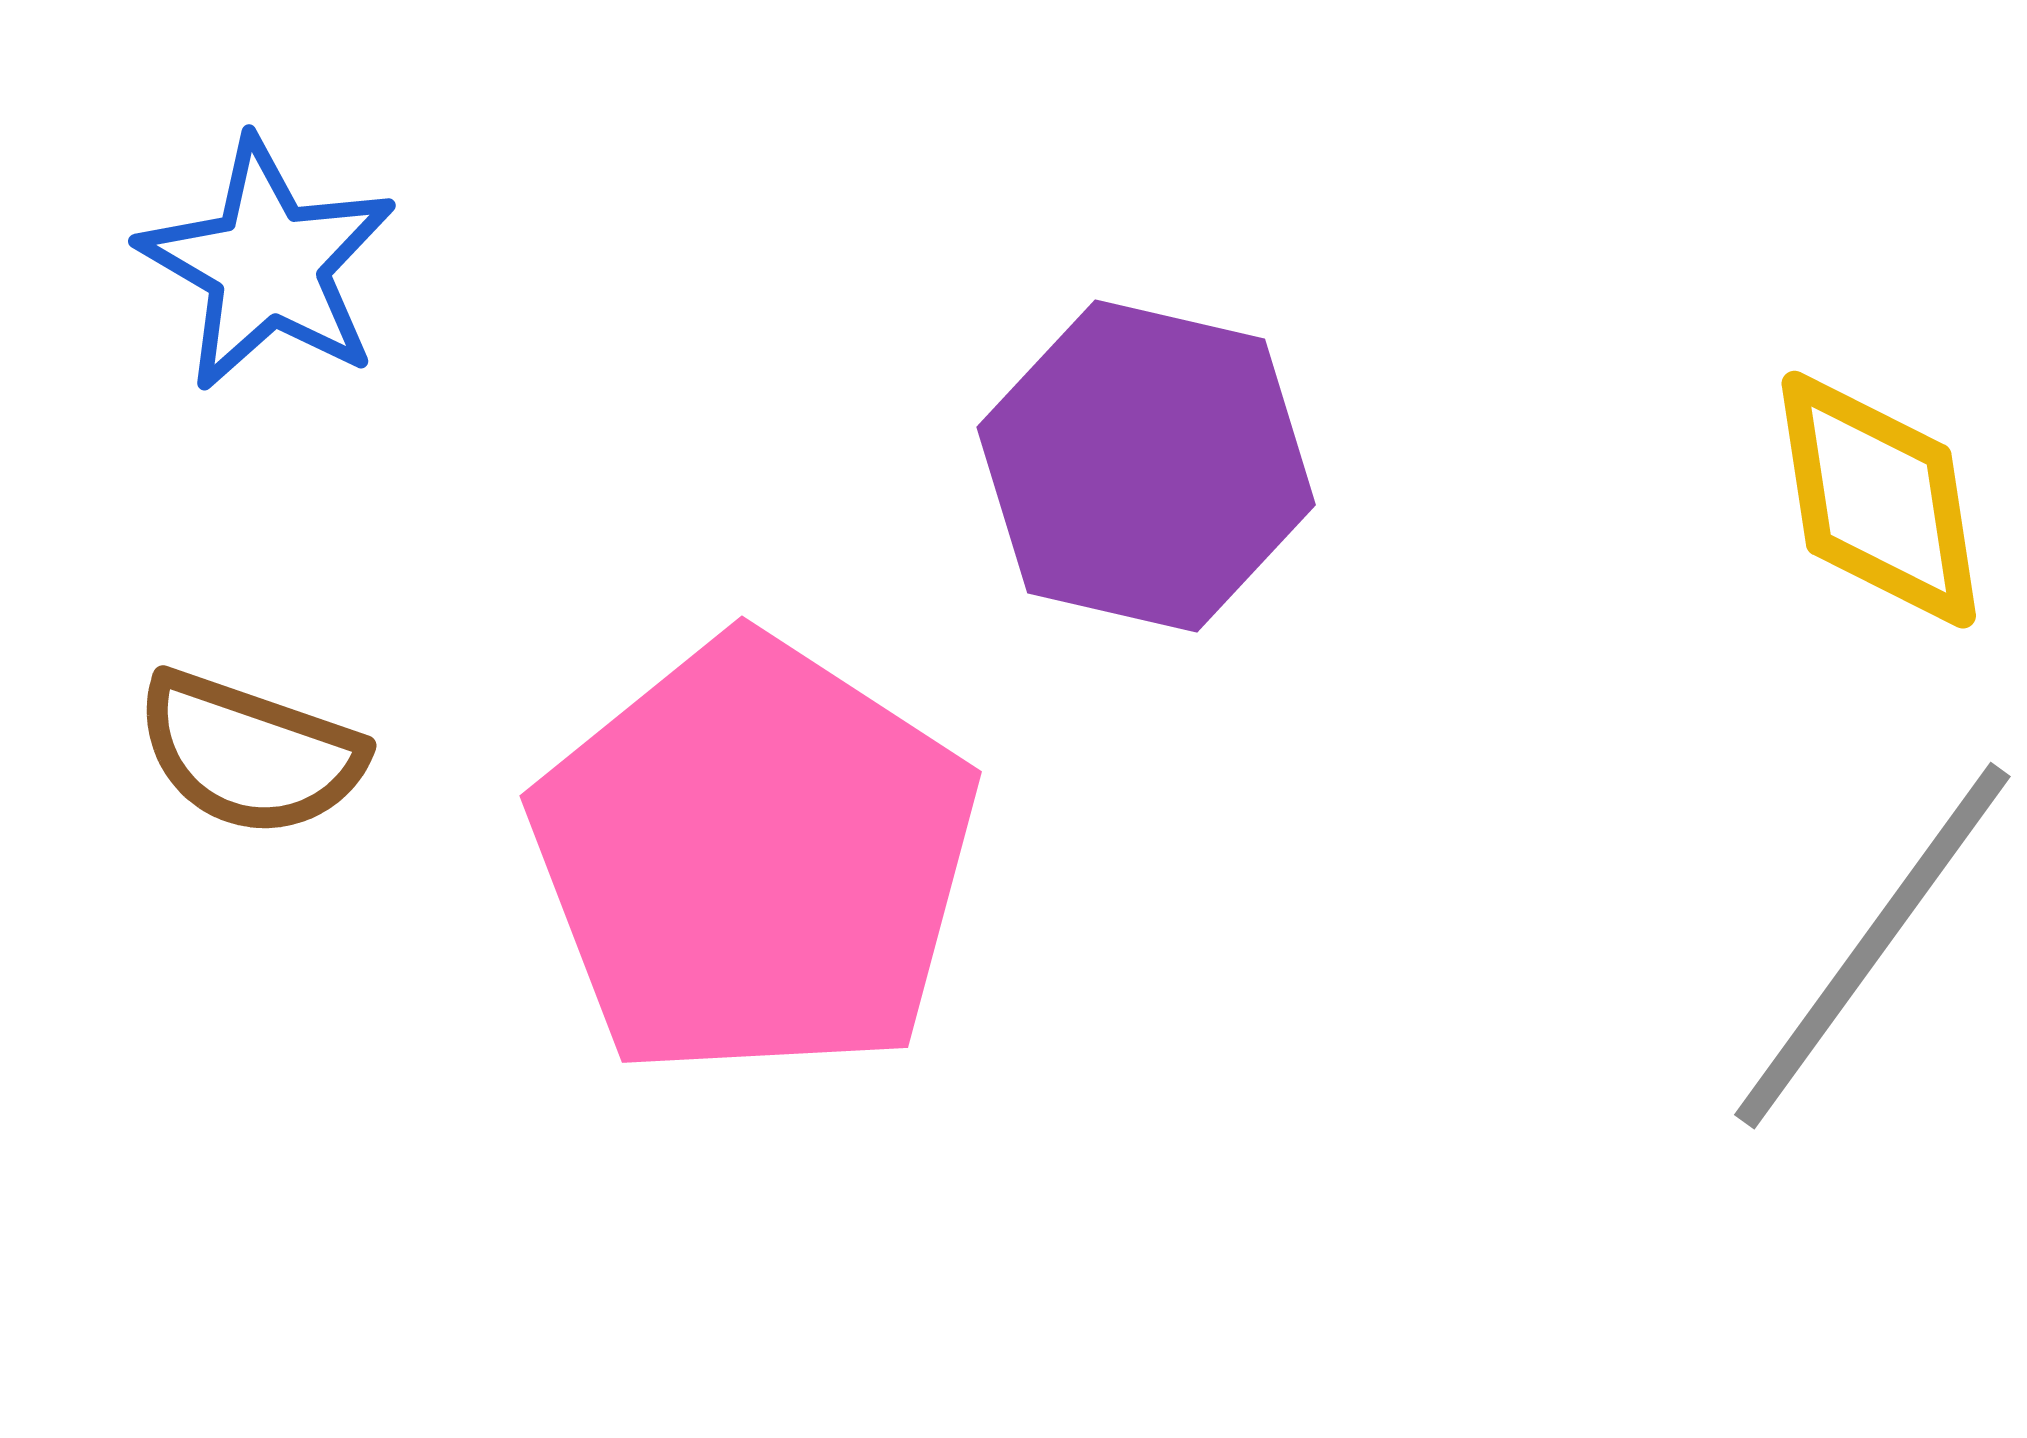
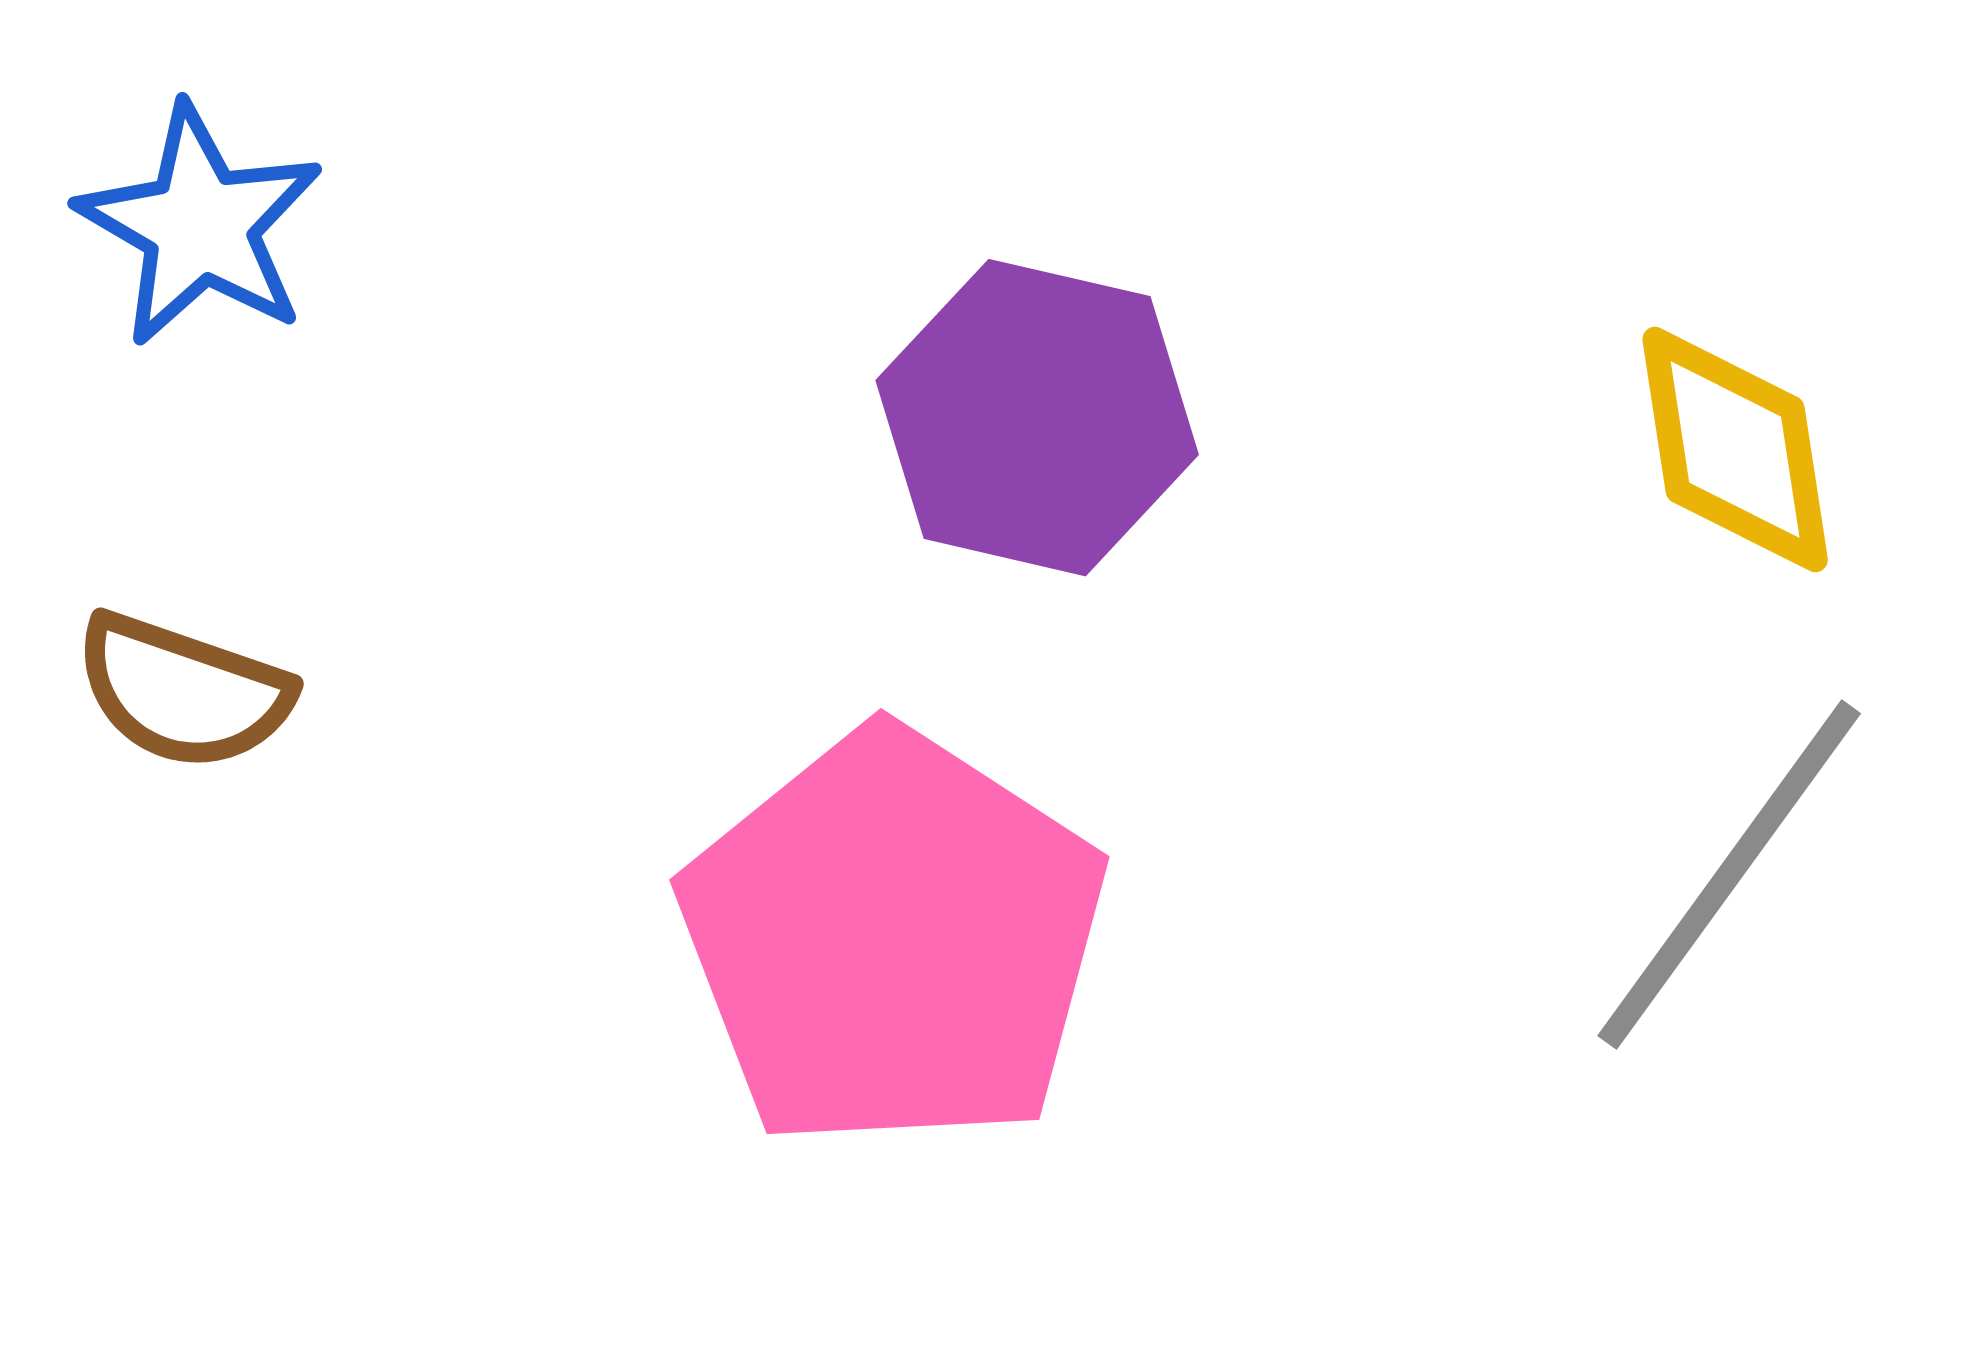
pink pentagon: (755, 859) -> (893, 940), moved

